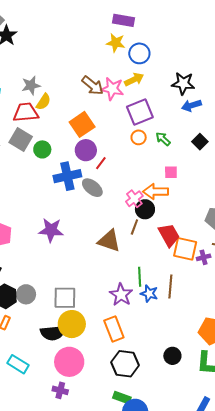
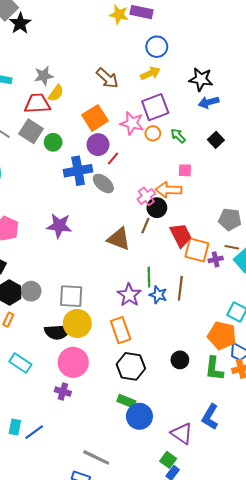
yellow star: (116, 43) -> (119, 15), moved
pink star: (112, 89) -> (132, 123), moved

